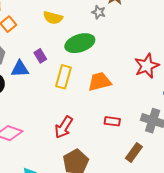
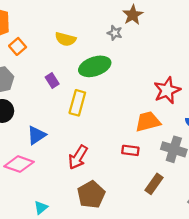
blue triangle: (20, 69) -> (36, 135), moved, turned -30
orange trapezoid: (100, 82) -> (148, 122), moved

